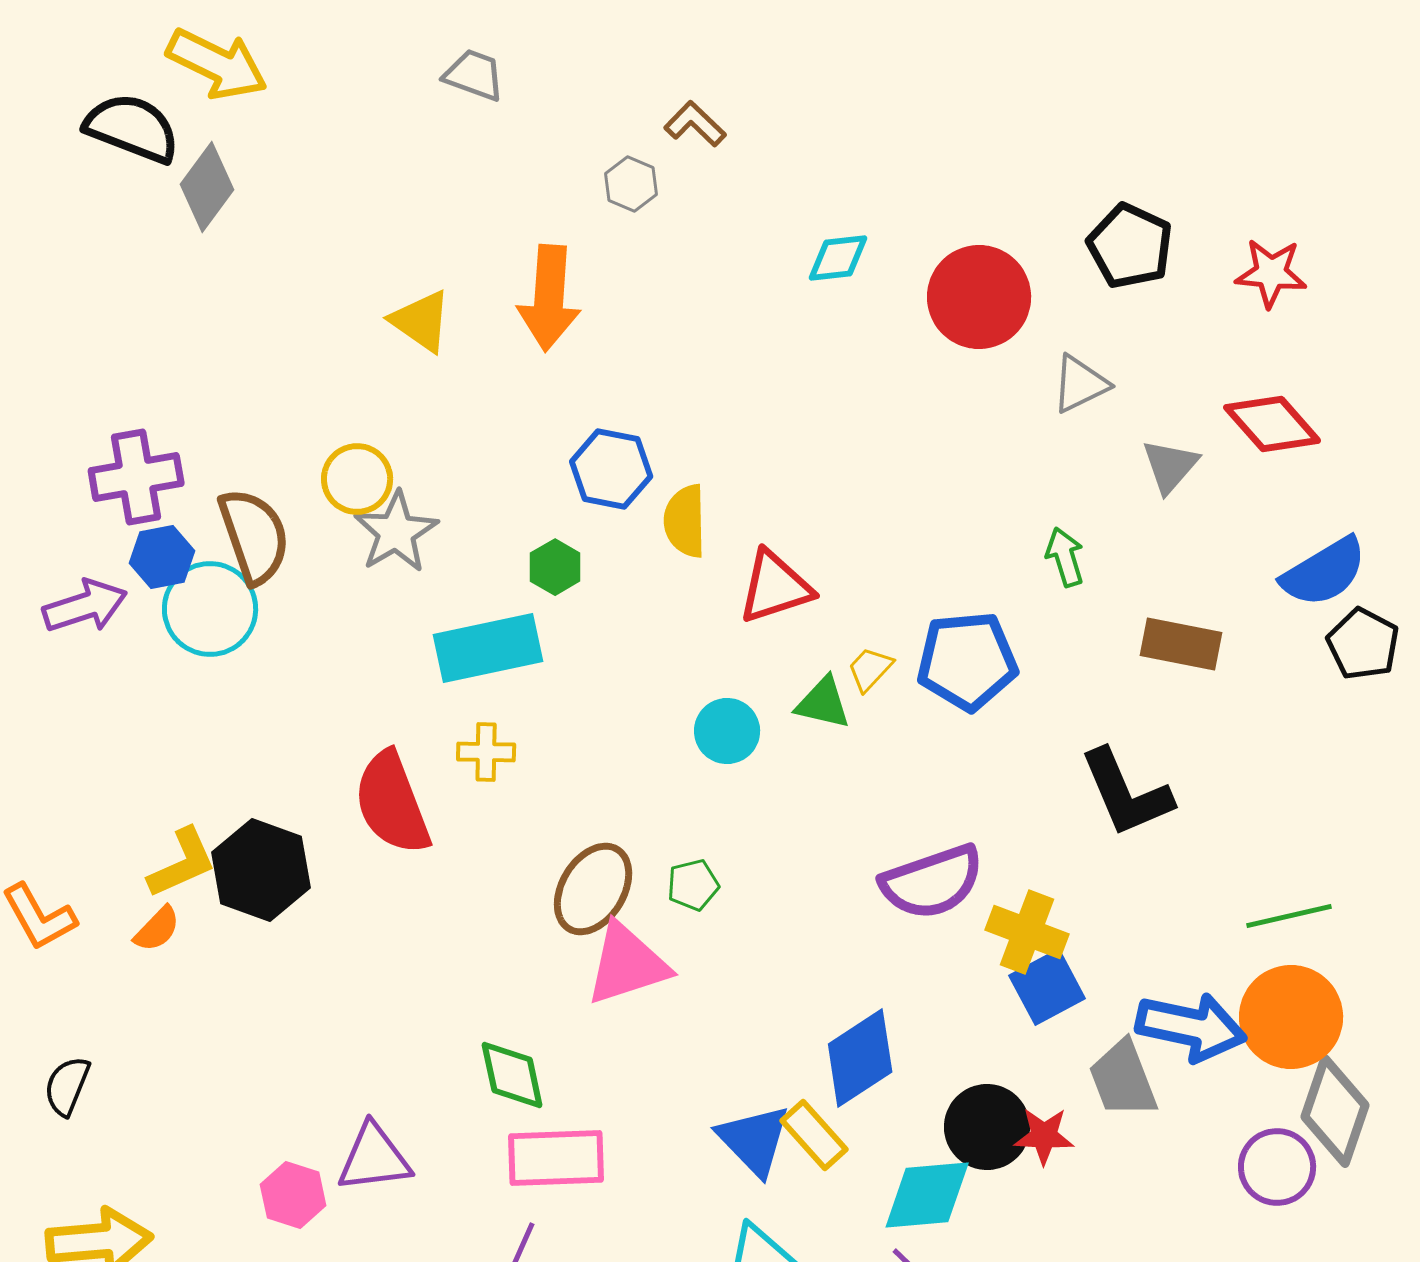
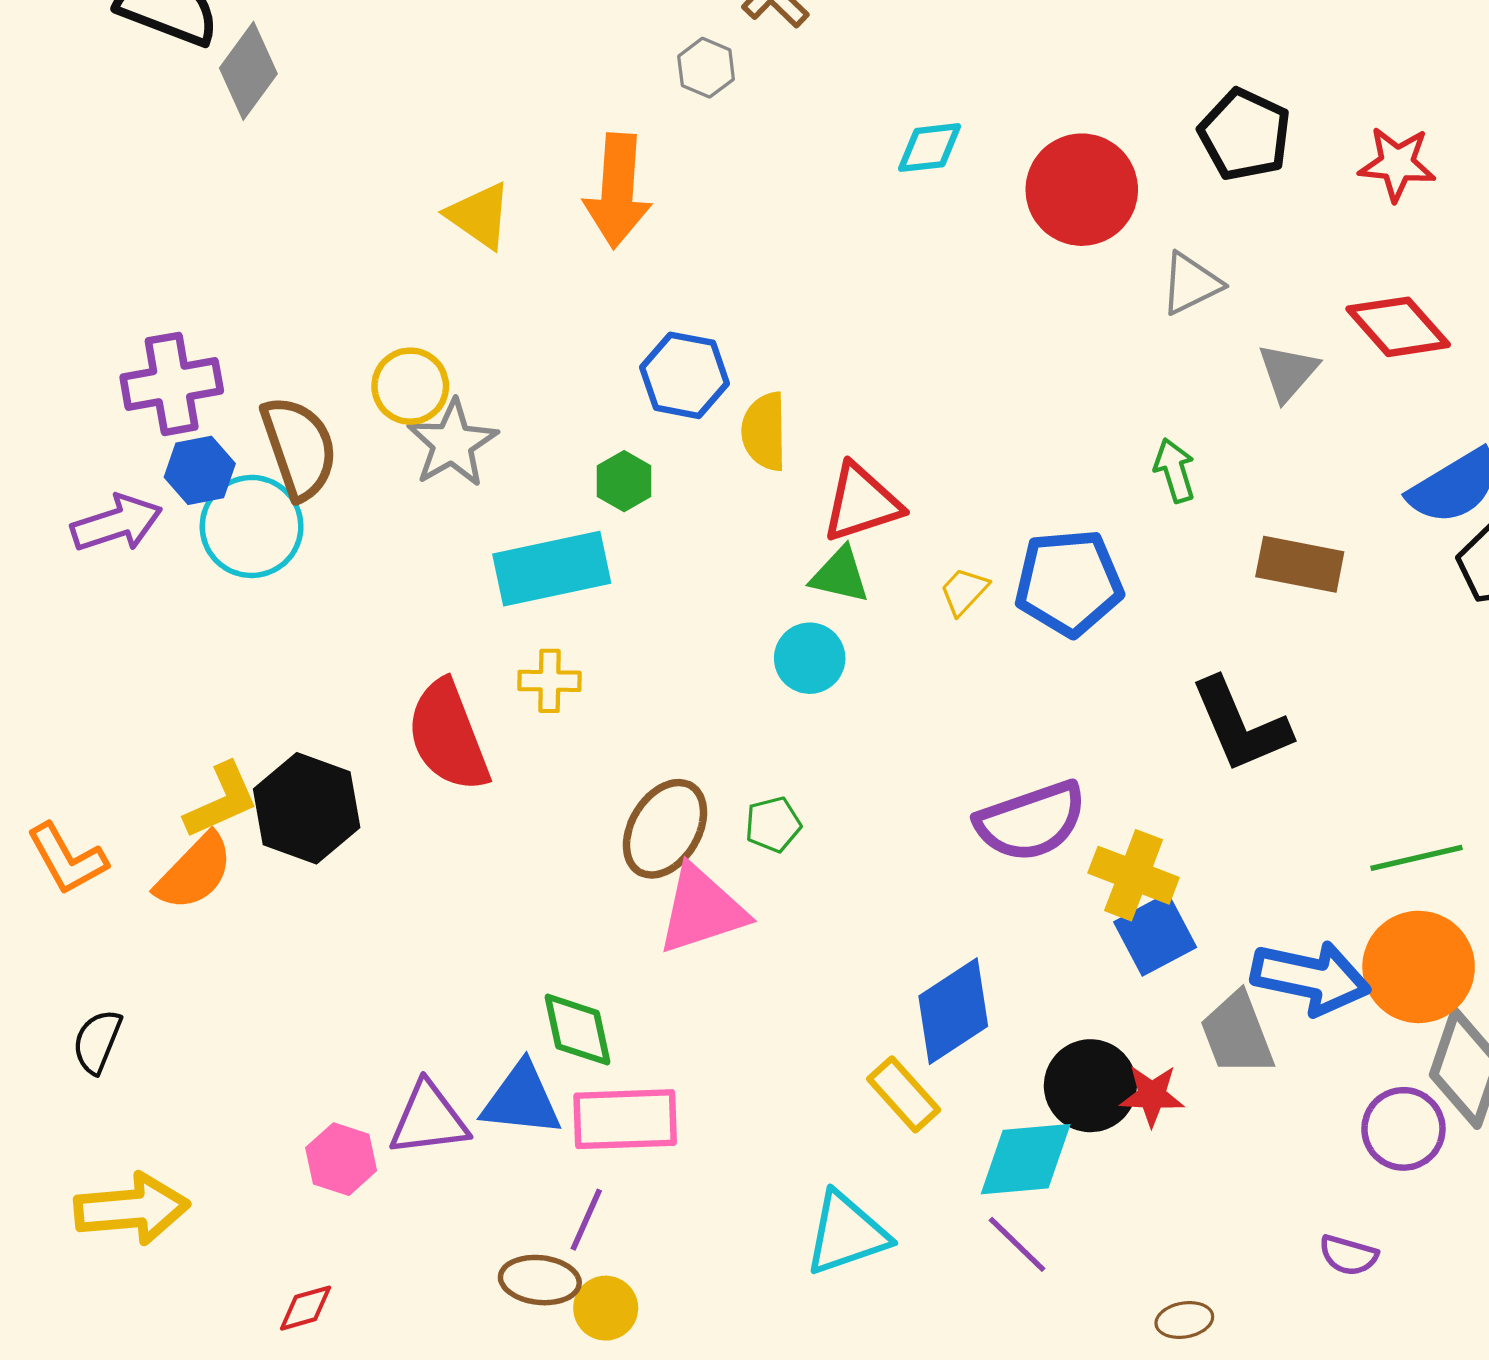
green triangle: (823, 703) -> (840, 575), moved
orange semicircle: (157, 929) -> (194, 872), size x1.6
blue triangle: (754, 1140) -> (521, 1100), moved, turned -40

